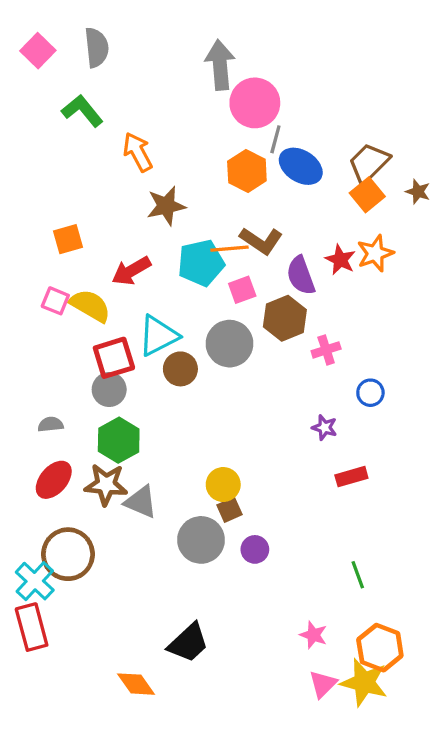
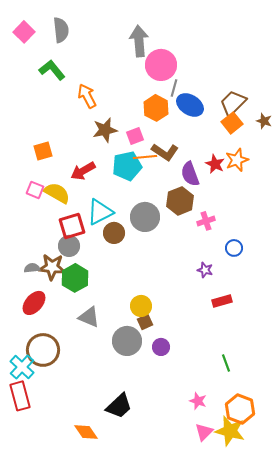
pink square: (242, 290) -> (135, 136), moved
brown star: (106, 485) -> (52, 267), moved

